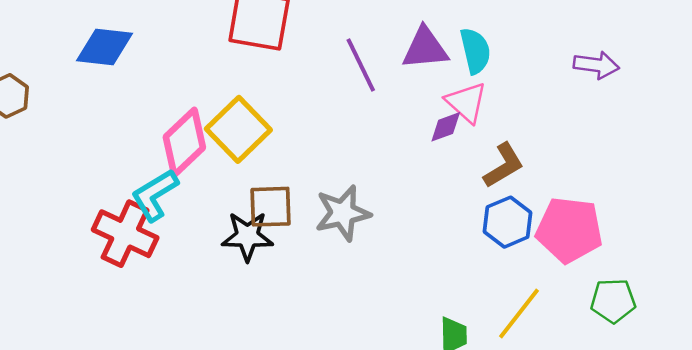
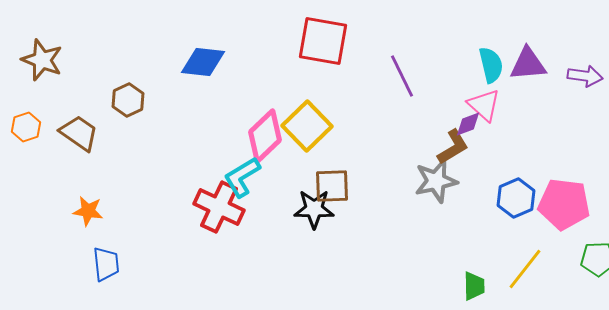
purple triangle: (425, 48) -> (528, 64), moved
brown L-shape: (504, 165) -> (453, 147), moved
gray star: (343, 213) -> (436, 181), moved

